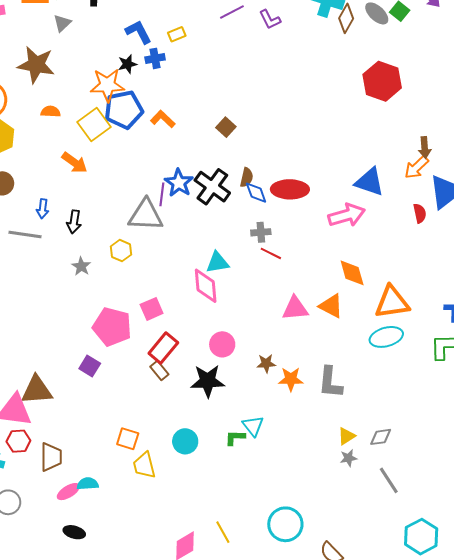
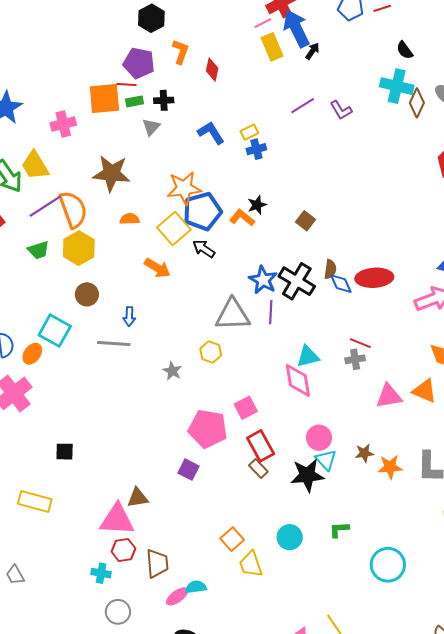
gray triangle: (62, 23) -> (151, 127), moved
blue cross: (155, 58) -> (256, 149), moved
black star: (127, 64) -> (257, 205), moved
purple line: (162, 194) -> (271, 312), moved
black arrow: (74, 222) -> (204, 249), moved, turned 120
gray cross: (261, 232) -> (355, 359), moved
red rectangle: (163, 348) -> (261, 446), turned -64
brown triangle: (37, 390) -> (138, 498), size x0.7
cyan triangle: (253, 426) -> (326, 460), moved
orange square: (128, 439) -> (232, 539), turned 35
cyan circle: (285, 524) -> (388, 565), moved

